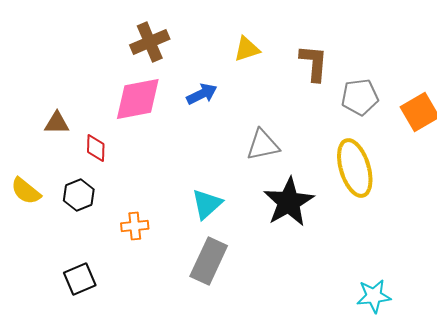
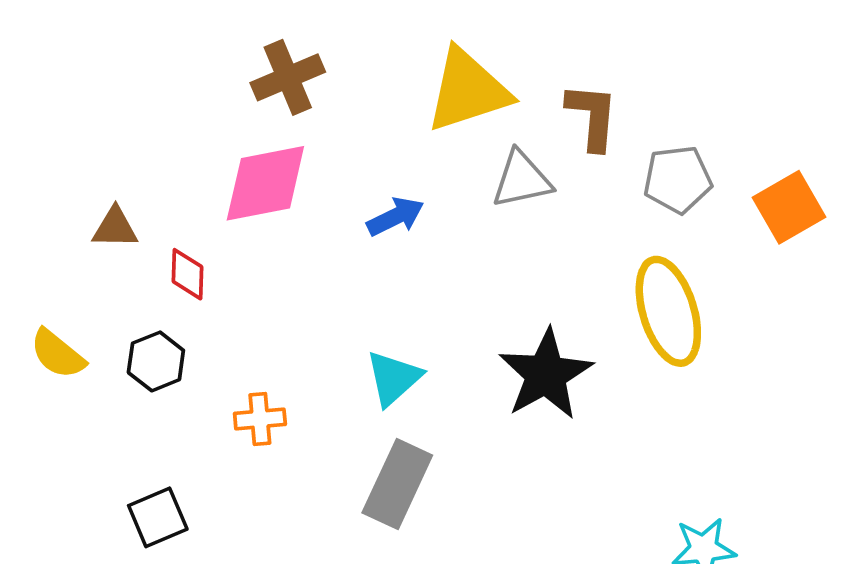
yellow triangle: (247, 49) -> (468, 90), size x1.8
blue arrow: (202, 94) -> (395, 217), moved
gray triangle: (263, 145) -> (522, 179), moved

